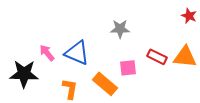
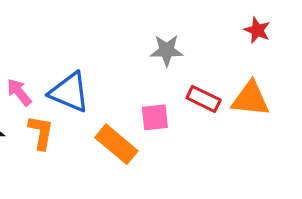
gray star: (120, 29) -> (167, 50), moved
orange L-shape: (70, 89) -> (41, 132), moved

